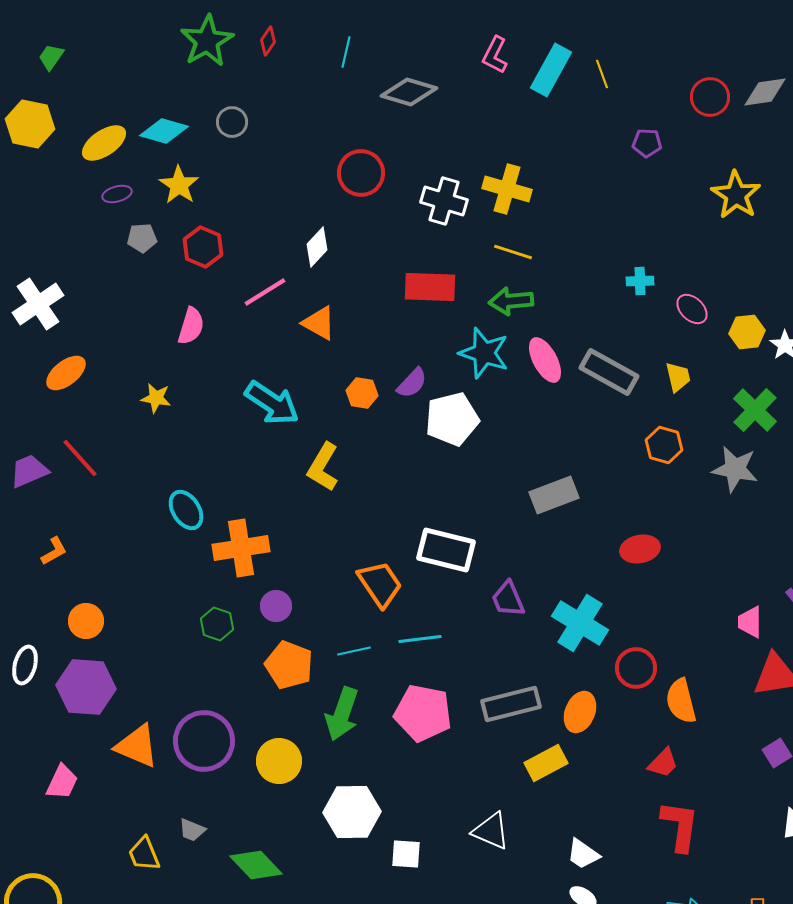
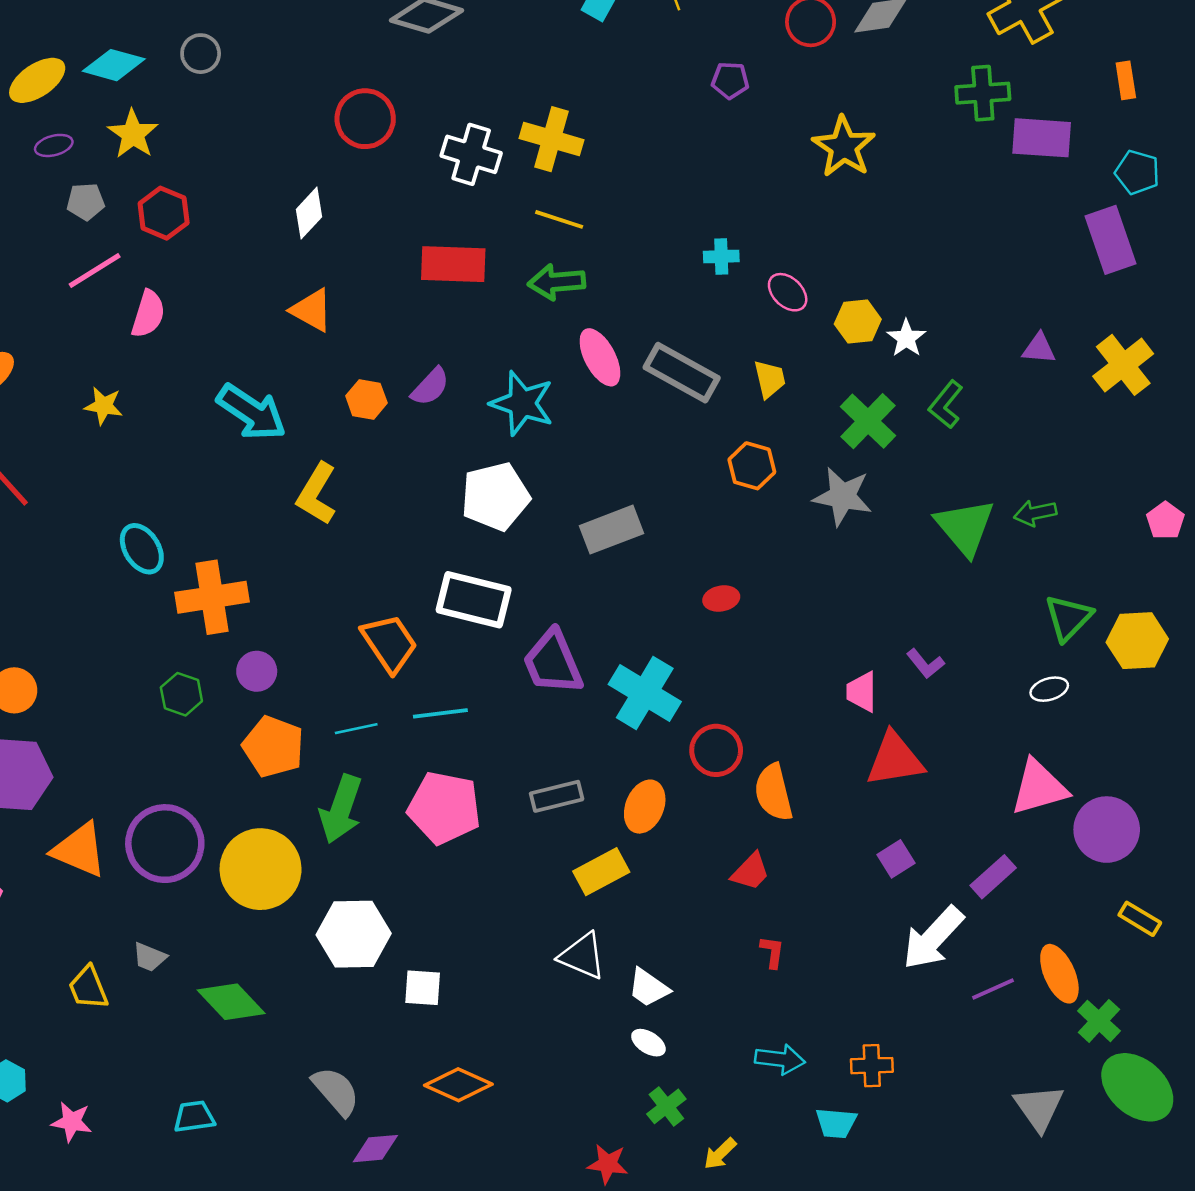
pink line: (265, 292) -> (95, 271), moved
cyan star: (484, 353) -> (522, 403), moved
white pentagon: (452, 419) -> (495, 496), moved
red ellipse: (640, 549) -> (721, 599), size x0.7
purple trapezoid: (508, 599) -> (553, 662), size x1.4
gray rectangle: (511, 704) -> (557, 796), size x0.7
yellow circle: (279, 761) -> (261, 869), size x1.4
red L-shape: (680, 826) -> (772, 952), size x0.5
white triangle: (491, 831) -> (582, 956), moved

